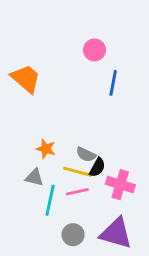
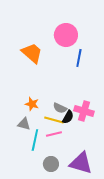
pink circle: (95, 50) -> (66, 35), size x1.5
orange trapezoid: (26, 79) -> (32, 53), moved
pink cross: (120, 185) -> (84, 111), moved

